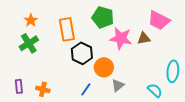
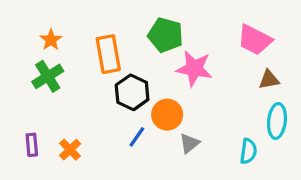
brown triangle: (144, 38) -> (269, 80), moved
orange cross: (43, 89) -> (70, 150), turned 32
blue line: (86, 89) -> (137, 137), moved
cyan semicircle: (155, 90) -> (248, 151), turned 56

